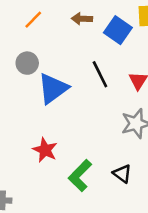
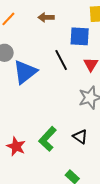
blue square: (118, 30) -> (80, 36), moved, turned -30
red star: (45, 150) -> (16, 146), moved

